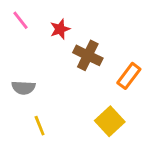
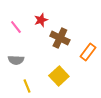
pink line: (21, 20) -> (16, 27), moved
yellow square: (110, 121) -> (59, 76), moved

